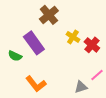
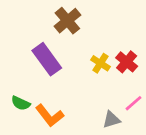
yellow cross: (73, 37) -> (100, 63), moved
green semicircle: (15, 56) -> (21, 103), moved

